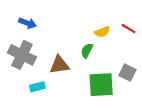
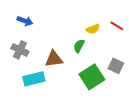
gray cross: (22, 55) -> (20, 50), size x0.7
green square: (101, 85) -> (92, 77), turned -30
cyan rectangle: (37, 87) -> (34, 79), size x1.5

